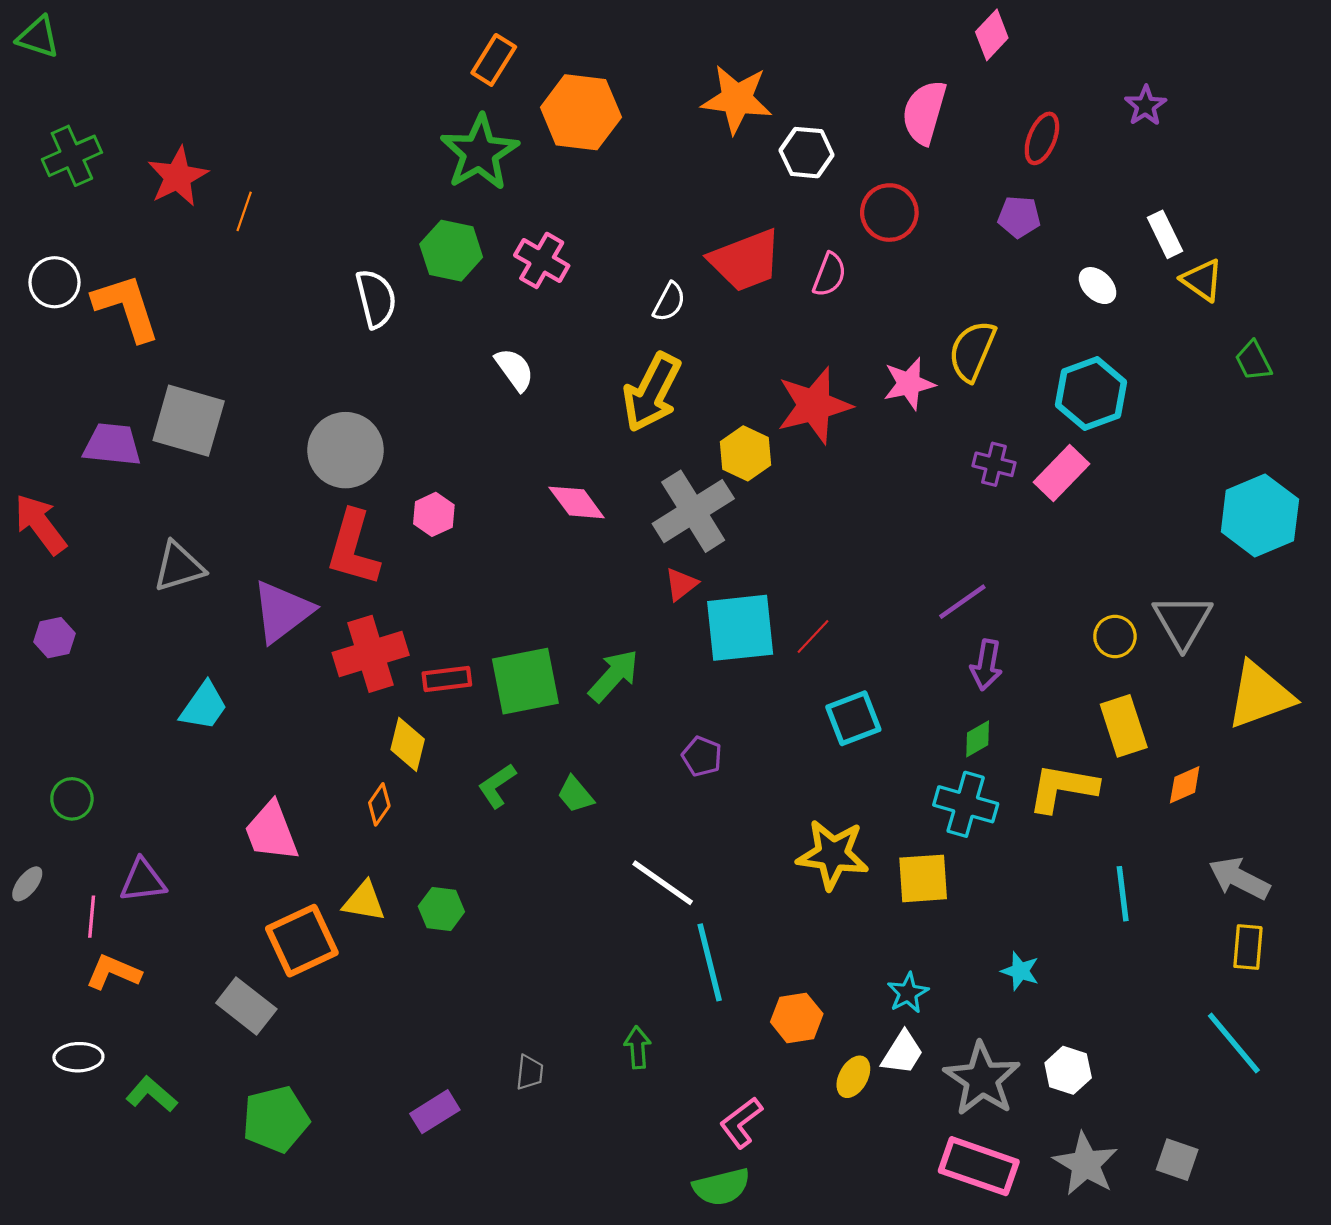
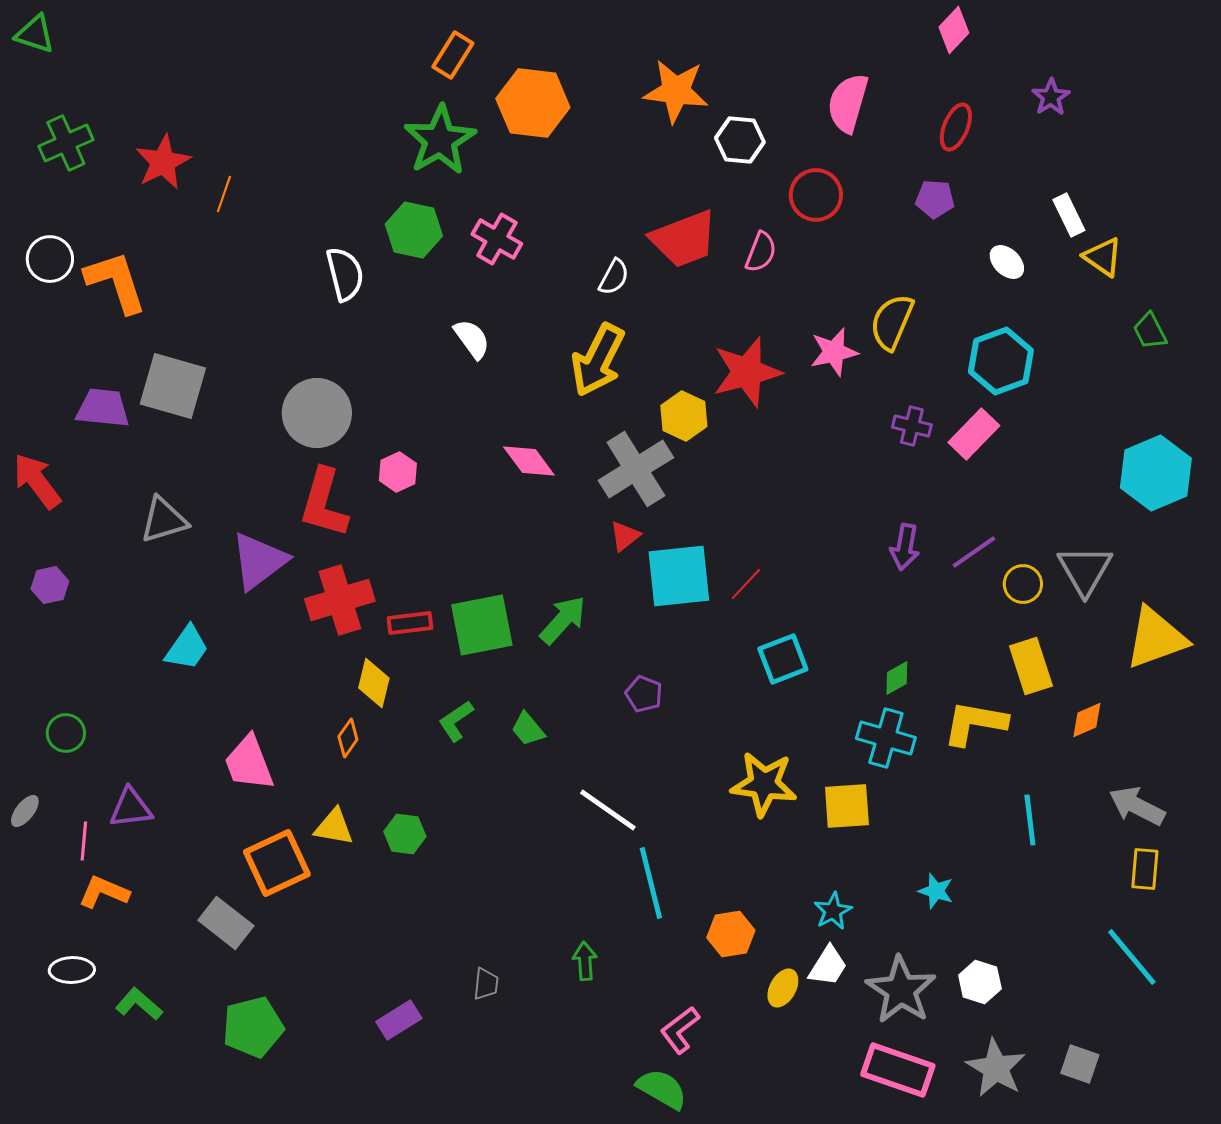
pink diamond: (992, 35) -> (954, 30), moved
purple line: (962, 602) -> (974, 552), moved
purple arrow: (986, 665) -> (905, 547), moved
green semicircle: (722, 1187) -> (662, 1089), turned -136

